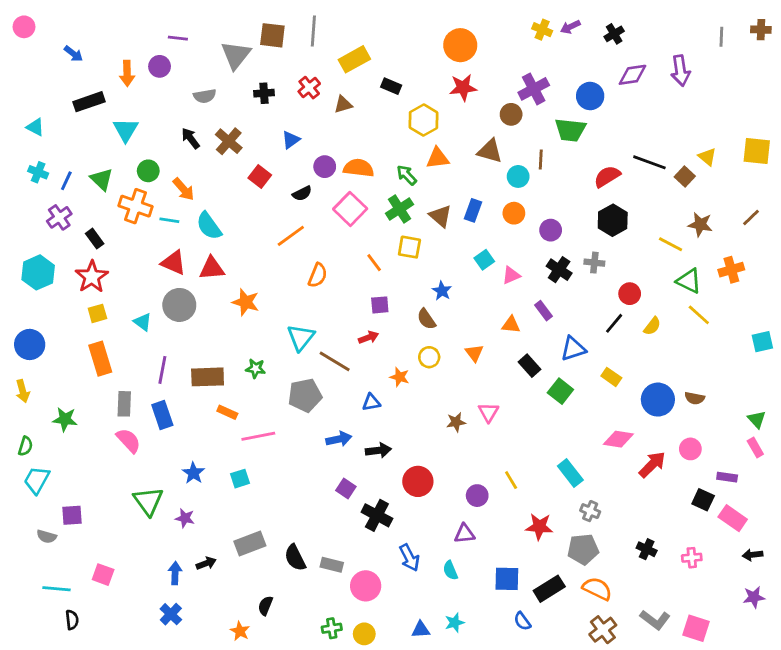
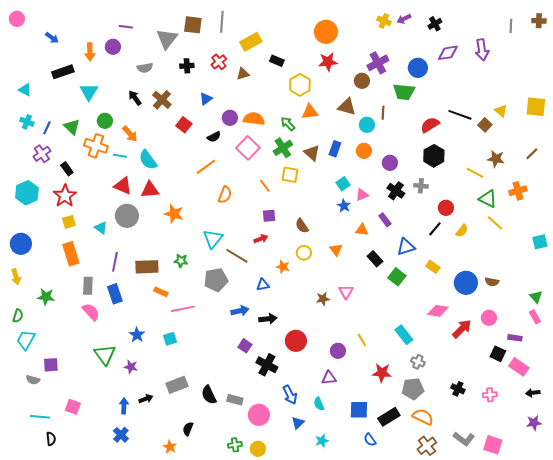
blue star: (442, 291) -> (344, 206), moved
blue triangle: (421, 630) -> (298, 423), moved, turned -40

